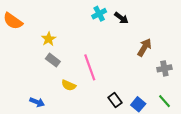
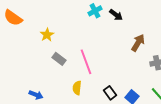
gray rectangle: (53, 60) -> (59, 59), moved
yellow semicircle: (69, 85) -> (77, 88), moved, turned 72

